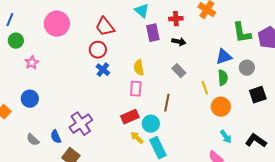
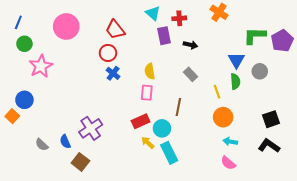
red cross: (176, 19) -> (179, 18), moved
green L-shape: (242, 33) -> (255, 36), turned 100
blue triangle: (224, 57) -> (236, 60), turned -42
pink star: (32, 63) -> (41, 66), size x1.6
black square: (258, 95) -> (271, 119), moved
blue circle: (30, 99) -> (24, 100), moved
orange circle: (221, 107) -> (223, 117), moved
cyan arrow: (226, 137) -> (230, 142), moved, turned 136

